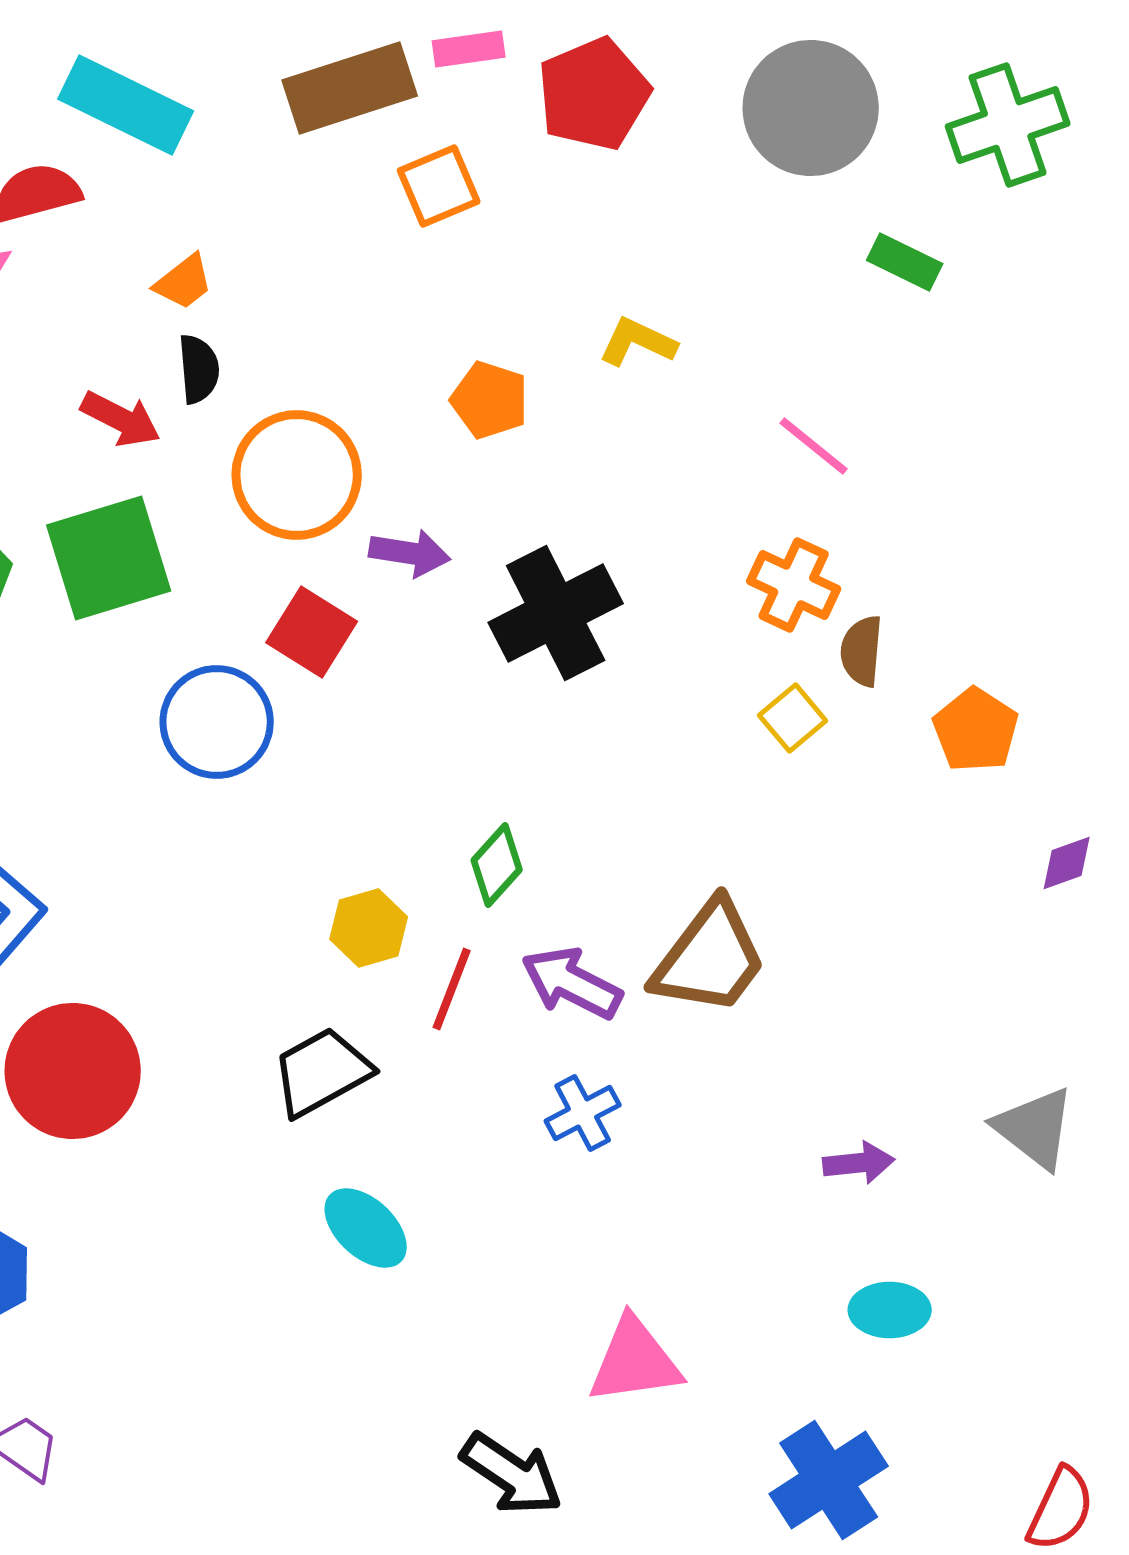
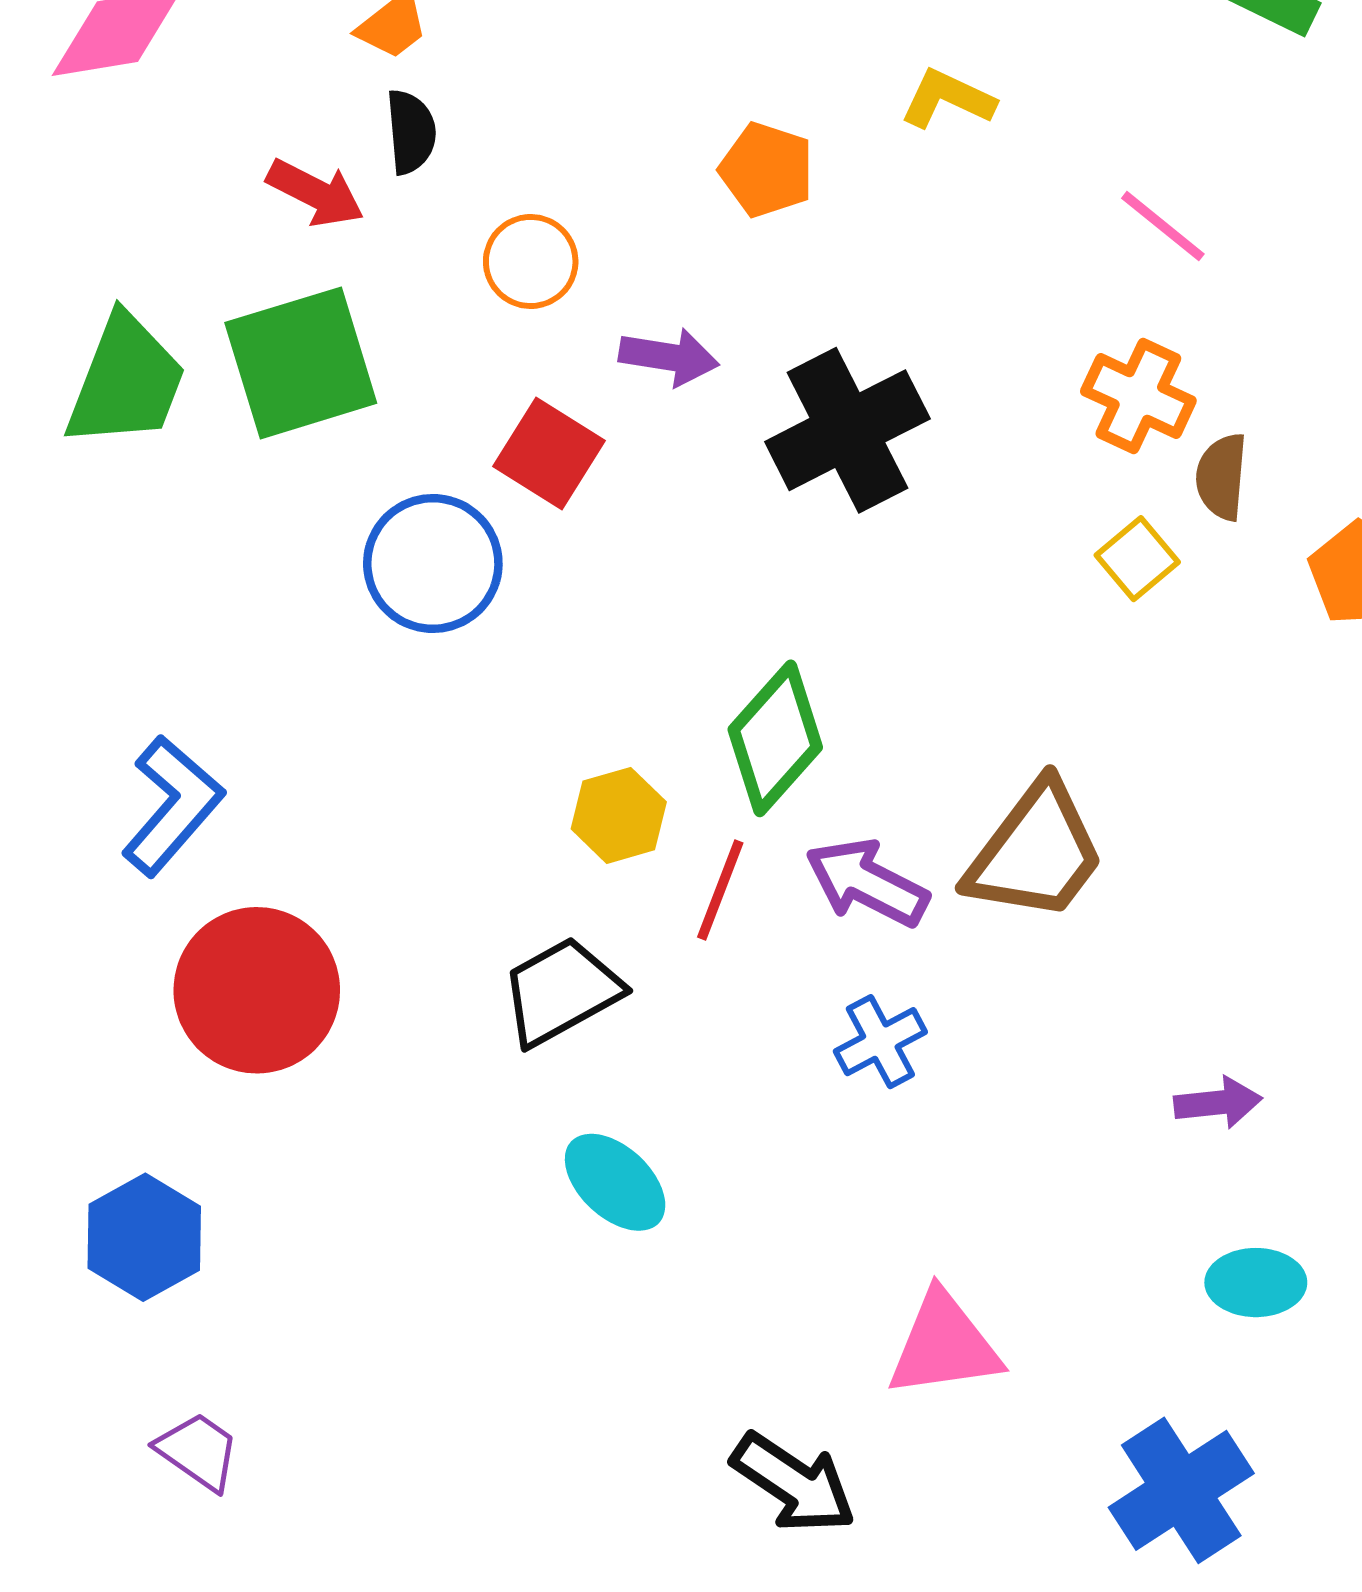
orange circle: (297, 475) -> (531, 261), size x0.6
green diamond: (497, 865) -> (775, 738), size x1.5

